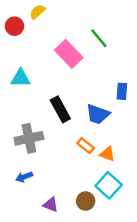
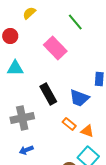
red circle: (14, 26) -> (10, 36), moved
green line: (99, 38) -> (75, 22), moved
blue arrow: (24, 177) -> (26, 150), moved

